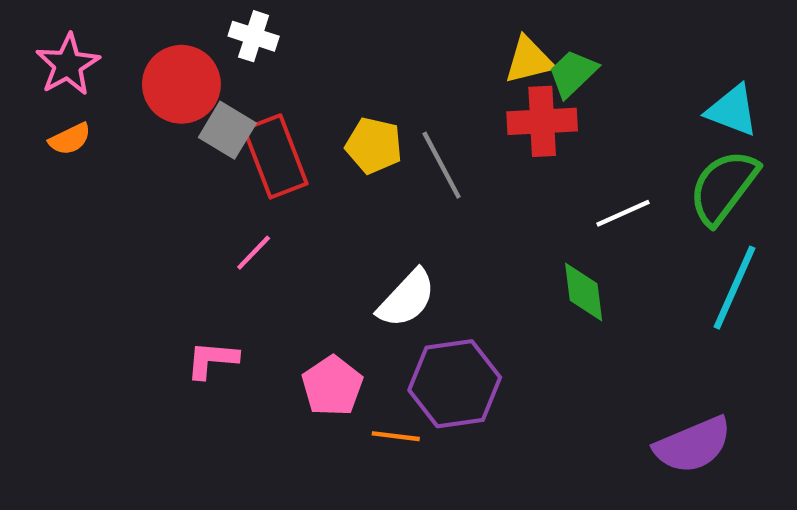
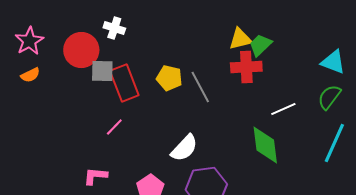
gray square: (227, 130) -> (102, 71), turned -30
green semicircle: (724, 187) -> (329, 97), size x0.7
green diamond: (584, 292) -> (265, 145), size x1.4

